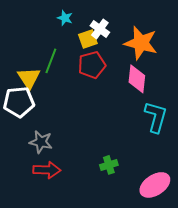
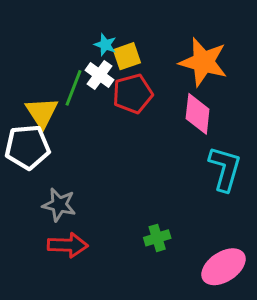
cyan star: (65, 18) -> (105, 45), moved
white cross: (100, 29) -> (99, 75), moved

